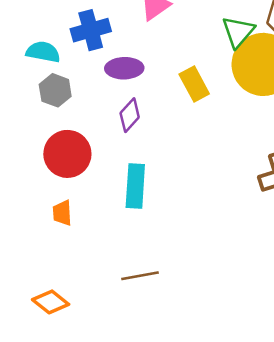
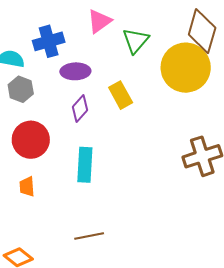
green triangle: (238, 32) -> (136, 41), moved
yellow rectangle: (194, 84) -> (121, 95), moved

